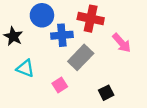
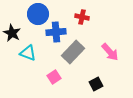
red cross: (91, 19) -> (82, 17), size x0.6
pink arrow: (122, 43) -> (110, 52), moved
cyan triangle: (25, 68) -> (28, 53), moved

